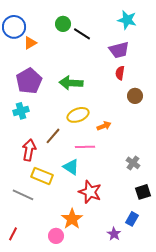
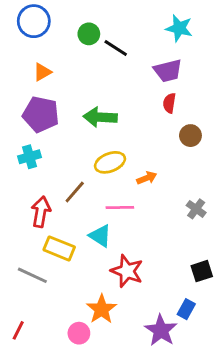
blue circle: (14, 27) -> (34, 21), moved
orange triangle: (30, 43) -> (42, 72), moved
purple pentagon: (29, 81) -> (41, 114), turned -30
gray cross: (133, 163) -> (196, 209), moved
purple star: (114, 234) -> (161, 330), size x1.6

